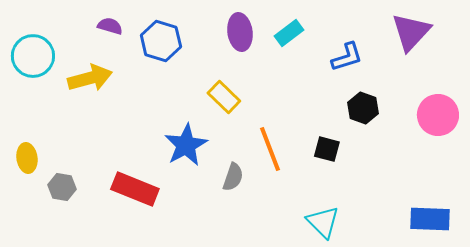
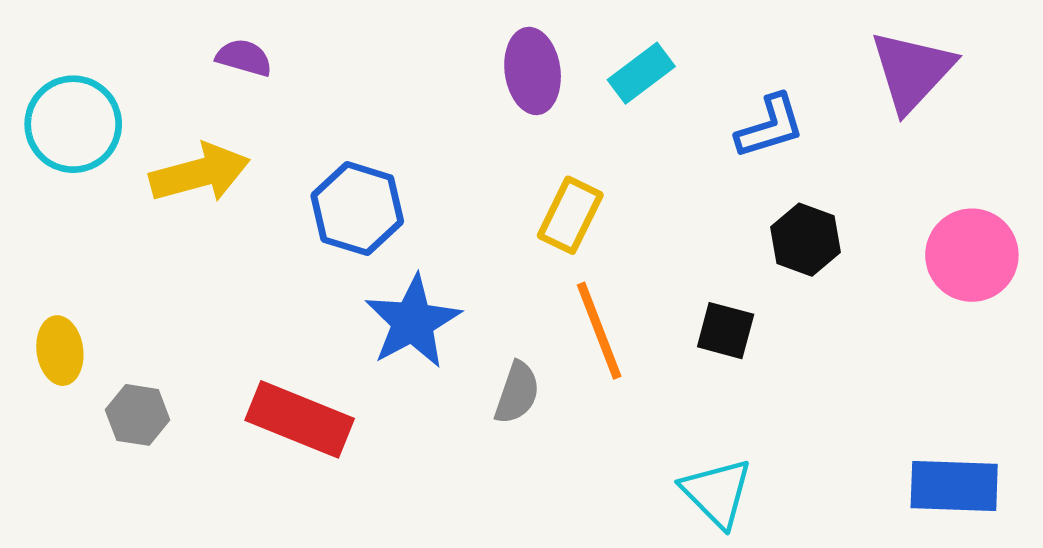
blue hexagon: (161, 41) -> (357, 209), moved
yellow rectangle: (224, 97) -> (570, 215), moved, turned 72

